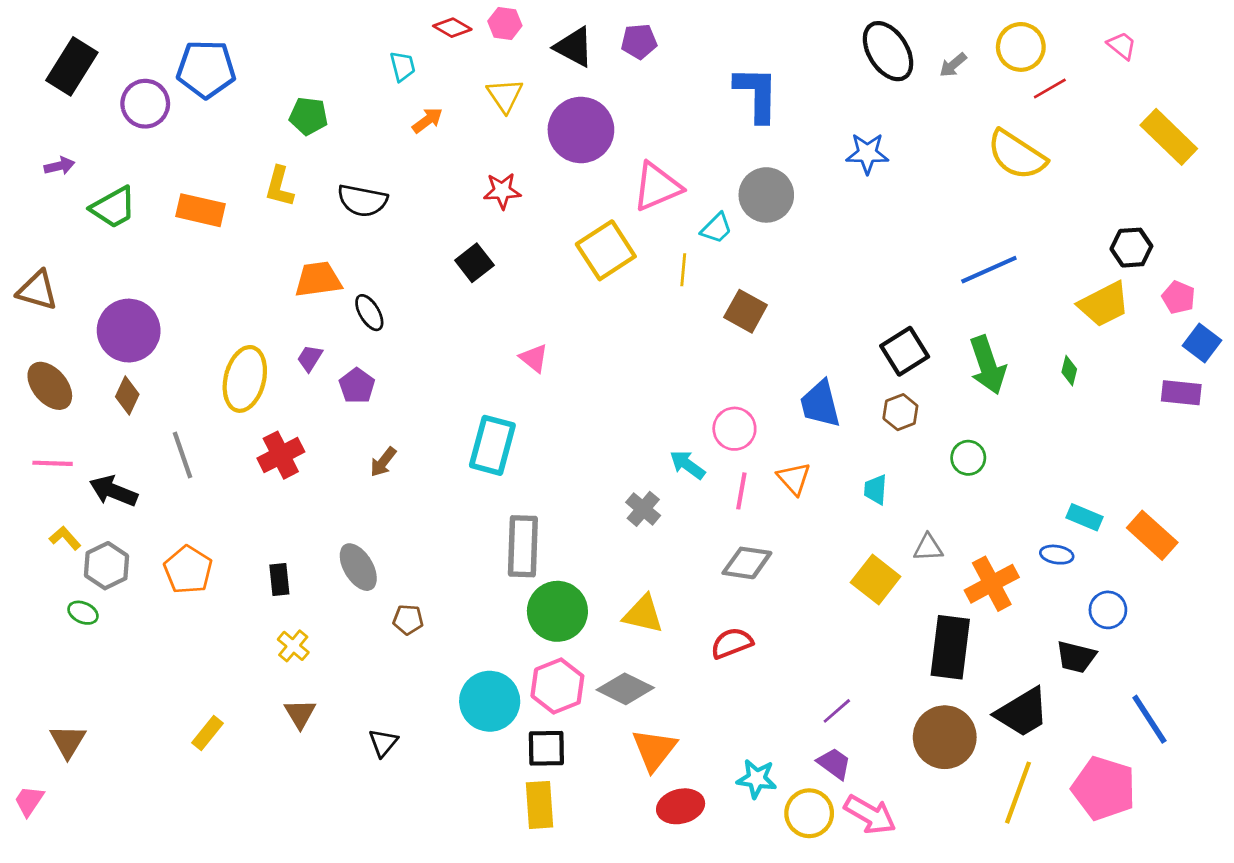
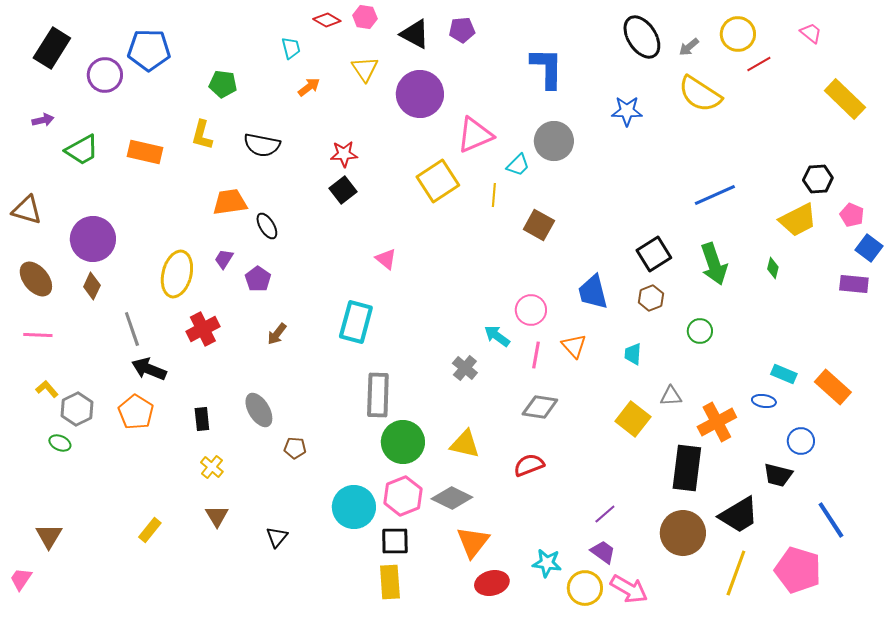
yellow semicircle: (1017, 155) -> (700, 94), moved
red star: (502, 191) -> (344, 154), moved
black arrow: (113, 491) -> (149, 369), moved

